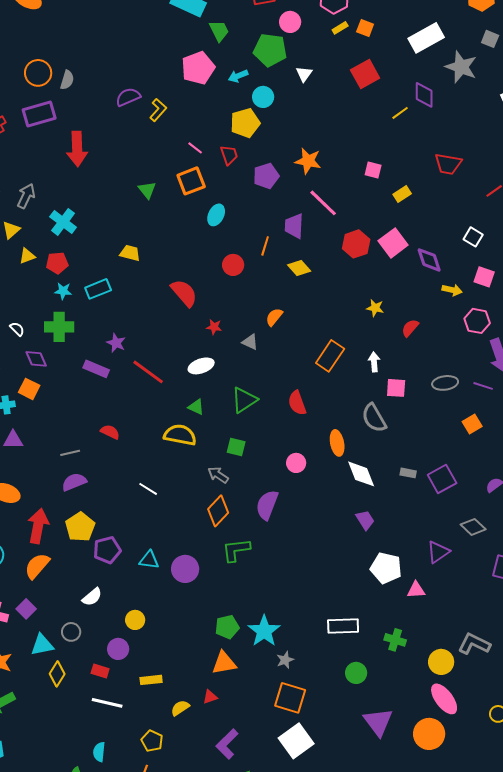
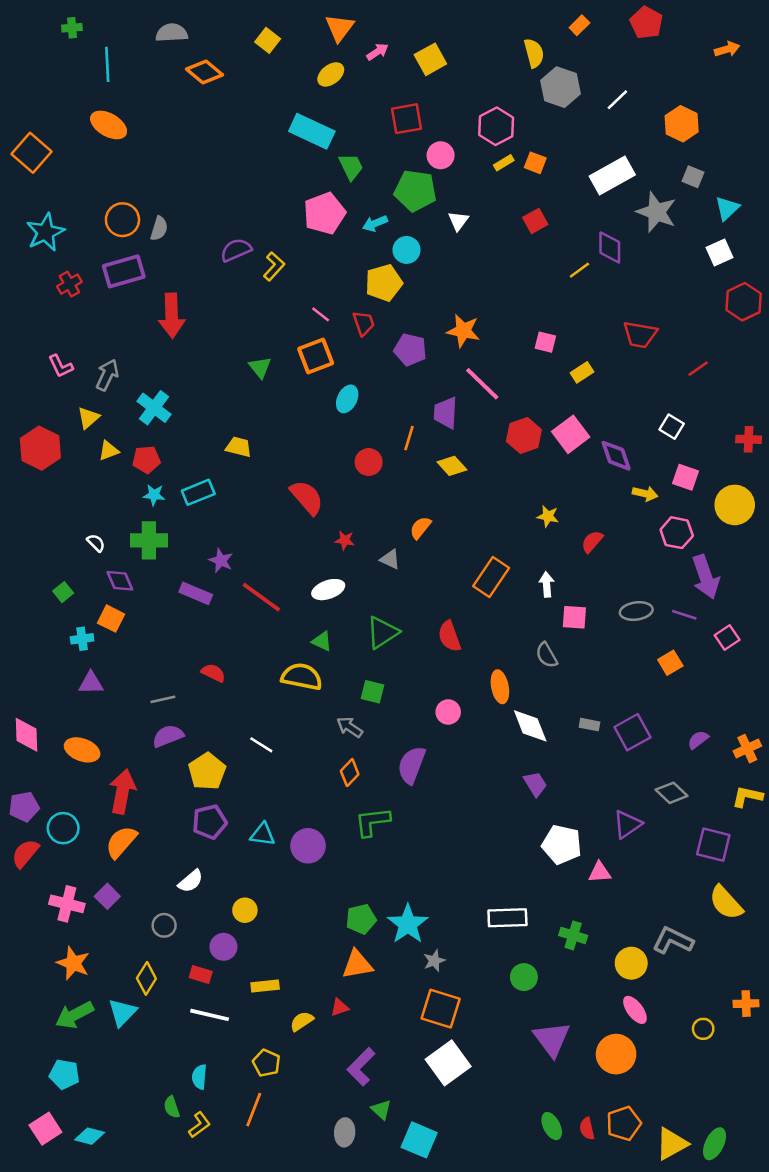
red square: (365, 74) -> (535, 221), size x0.7
purple pentagon: (266, 176) -> (410, 350), turned 30
gray semicircle: (374, 418) -> (547, 655), size x0.7
orange diamond: (218, 511) -> (350, 773), size x0.7
yellow pentagon: (80, 527) -> (207, 771), moved
cyan triangle: (42, 645) -> (122, 1012), moved, turned -35
pink ellipse: (444, 699) -> (635, 1010), size x0.7

